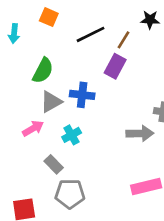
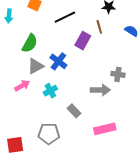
brown line: (124, 40) -> (99, 27), moved, turned -48
blue cross: (82, 95) -> (58, 61), turned 30
gray rectangle: (54, 164) -> (74, 111), moved

